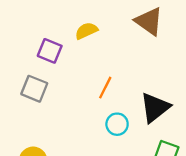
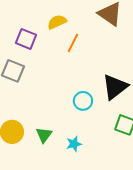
orange line: (105, 88) -> (73, 43), moved

